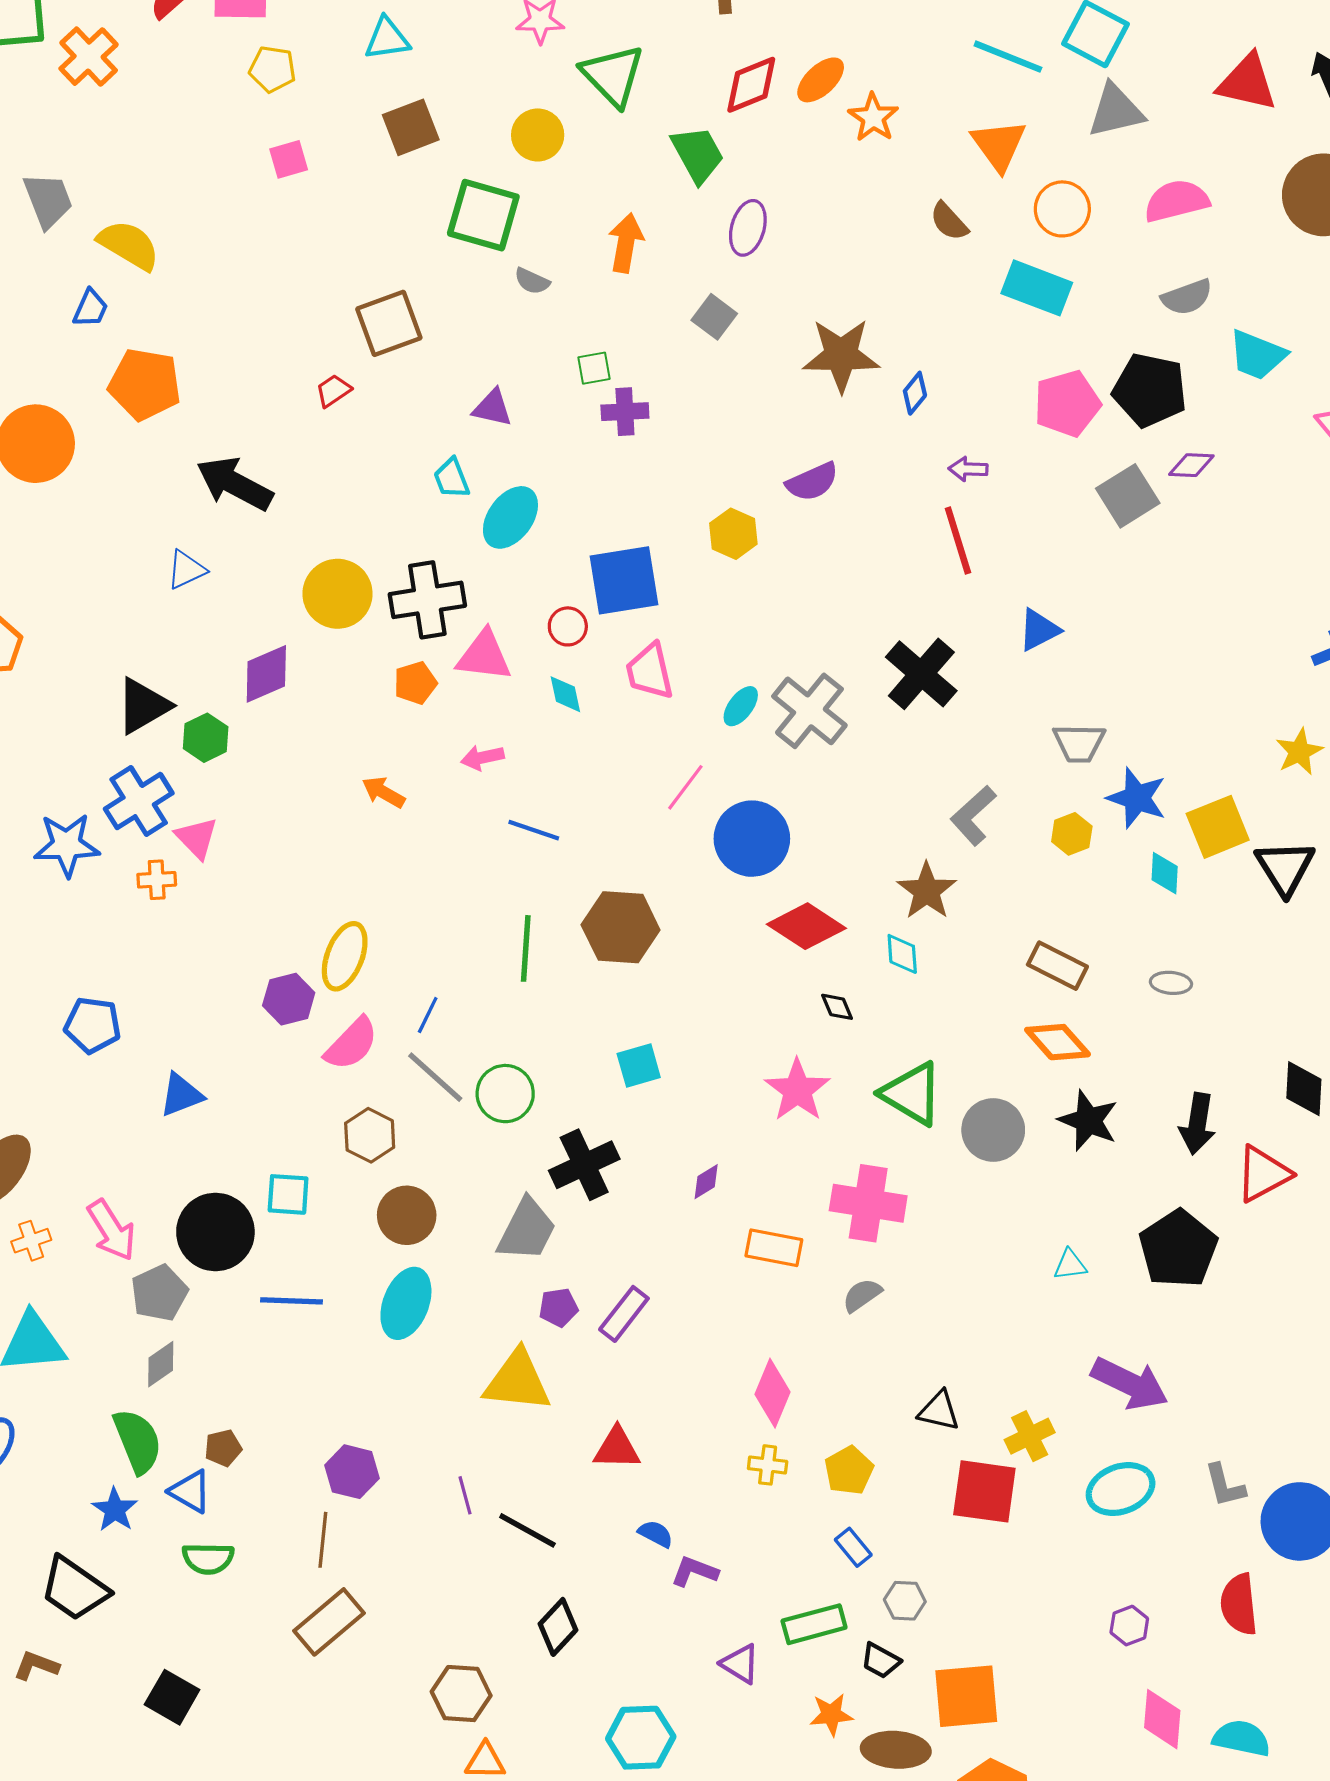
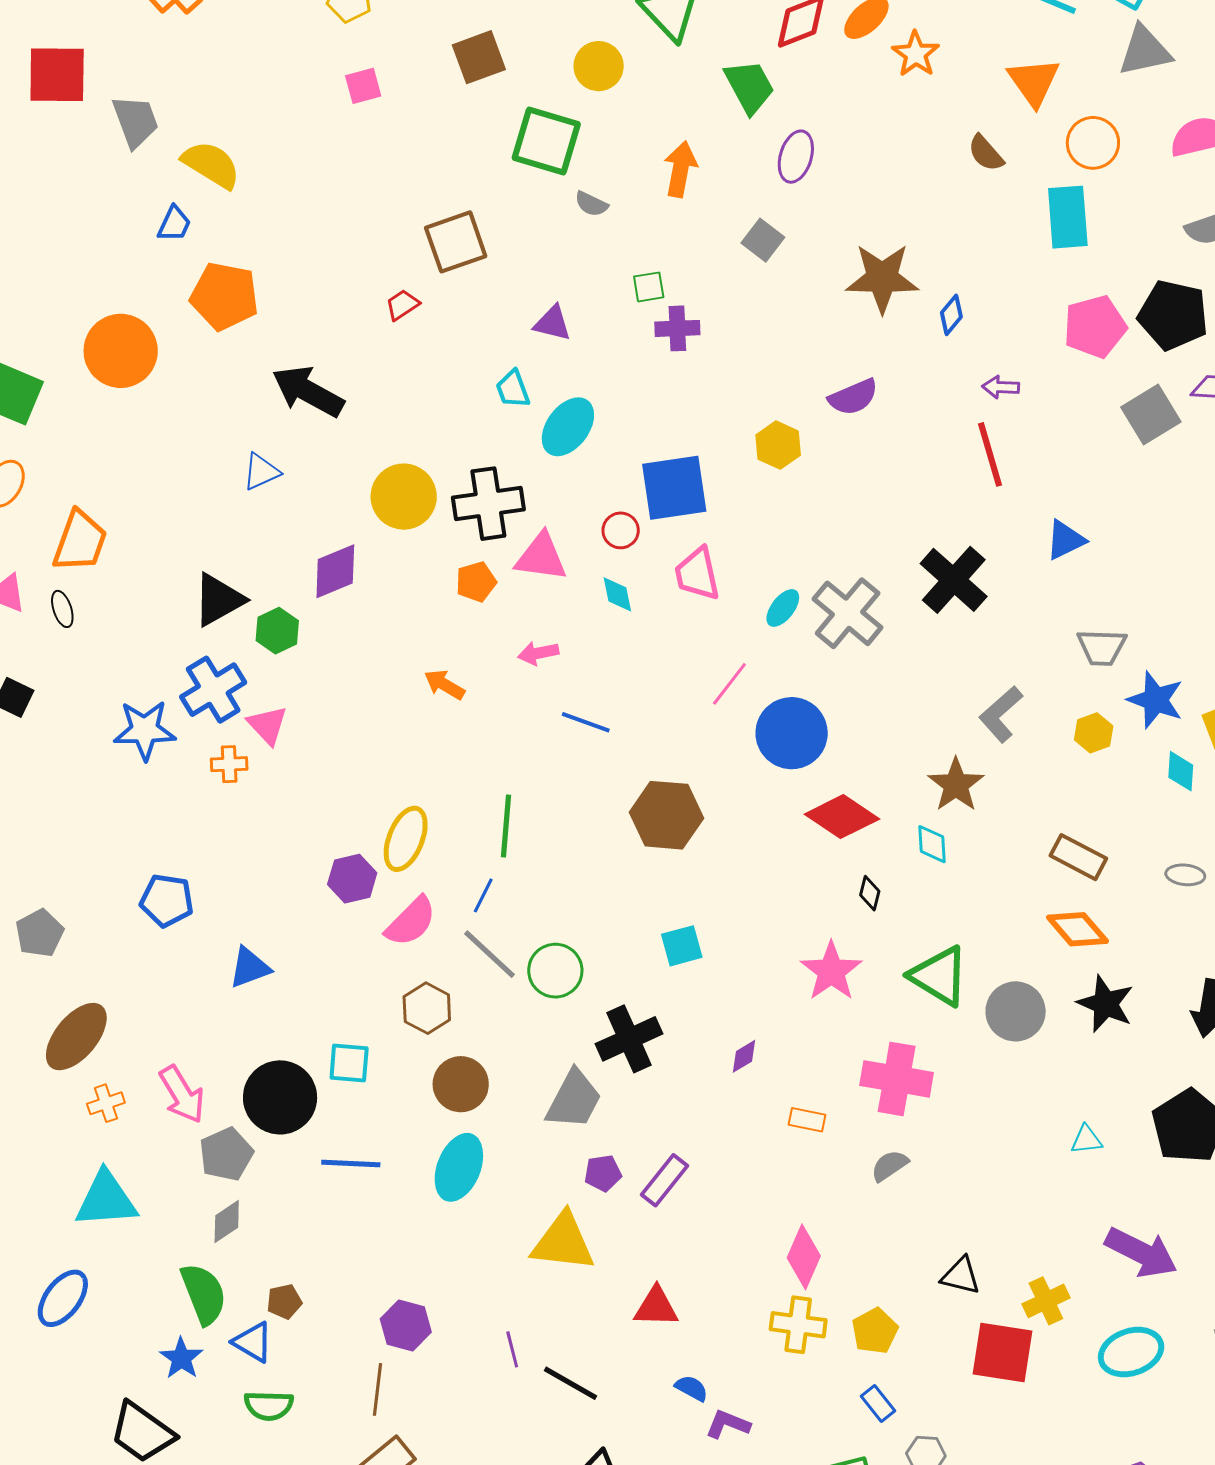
cyan rectangle: (1037, 288) -> (1068, 217), turned 64
green line: (526, 948) -> (506, 826), moved
black diamond: (837, 1007) -> (870, 893), turned 36
orange rectangle: (774, 1248) -> (807, 1120), size x0.7
yellow cross: (768, 1465) -> (798, 1325), size x1.5

